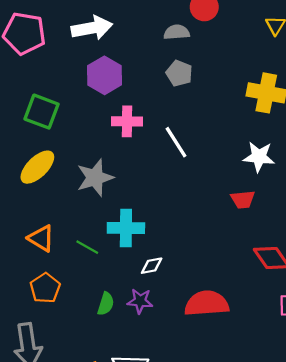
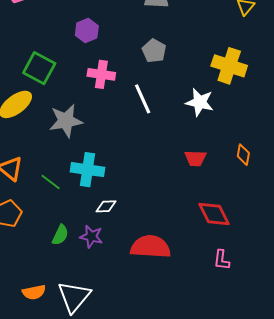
gray pentagon: (179, 73) -> (154, 51), moved
purple hexagon: (105, 75) -> (87, 31), size x0.7
green square: (41, 112) -> (39, 68), moved
white star: (259, 157) -> (200, 102), moved

